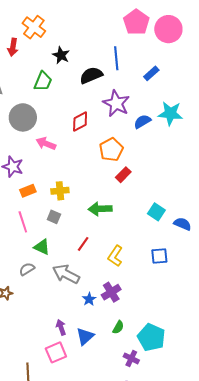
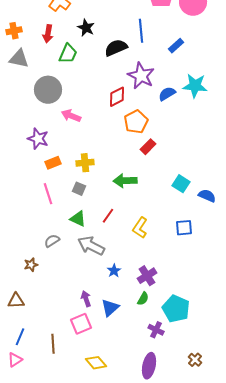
red arrow: (13, 47) -> (48, 34), moved
red diamond: (80, 121) -> (117, 97), moved
green triangle: (42, 247) -> (78, 219), moved
purple cross: (111, 292) -> (147, 276), moved

